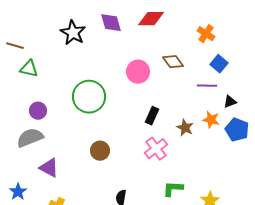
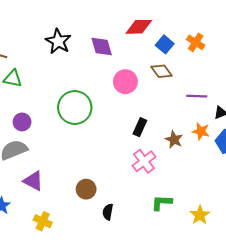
purple diamond: (111, 23) -> (102, 47), moved
blue square: (219, 64) -> (165, 44), moved
brown circle: (100, 151) -> (86, 189), moved

